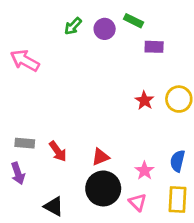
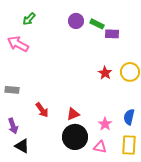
green rectangle: (133, 21) -> (97, 24), moved
green arrow: (73, 26) -> (29, 19), moved
gray rectangle: (25, 143) -> (12, 90), moved
pink triangle: (138, 202) -> (100, 147), turned -32
black triangle: (54, 206) -> (22, 146), moved

